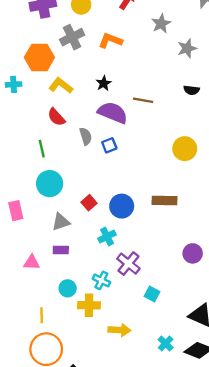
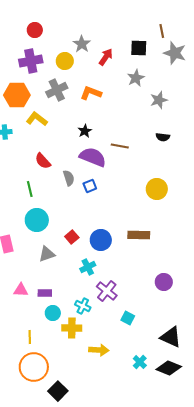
orange hexagon: (39, 57) -> (17, 95), moved
yellow L-shape: (61, 86) -> (37, 119), moved
purple rectangle: (61, 250) -> (45, 293), moved

